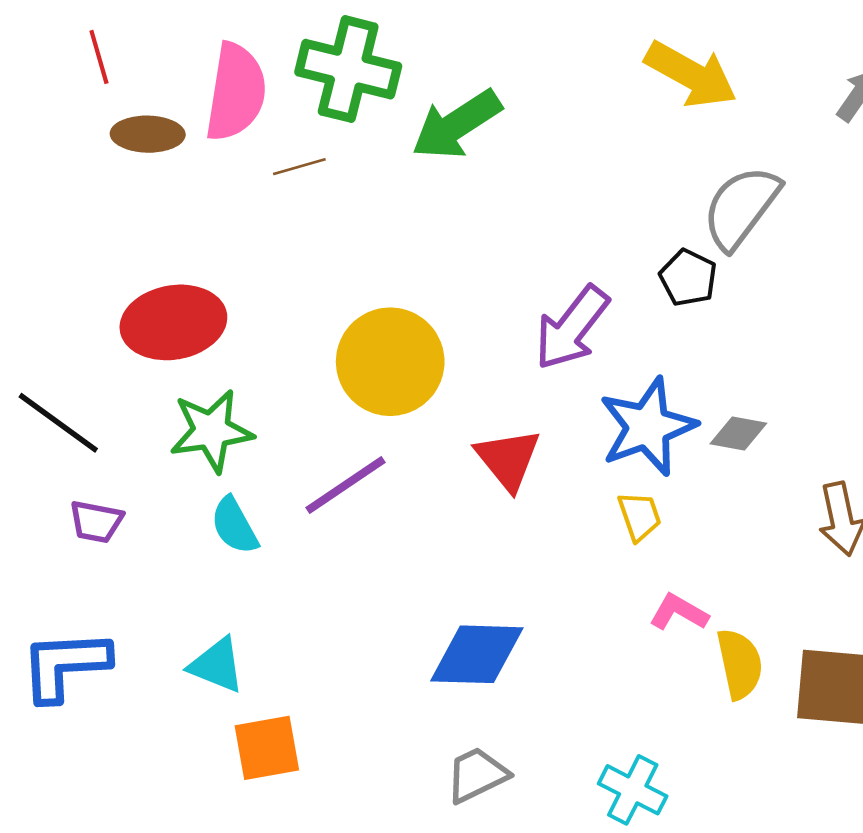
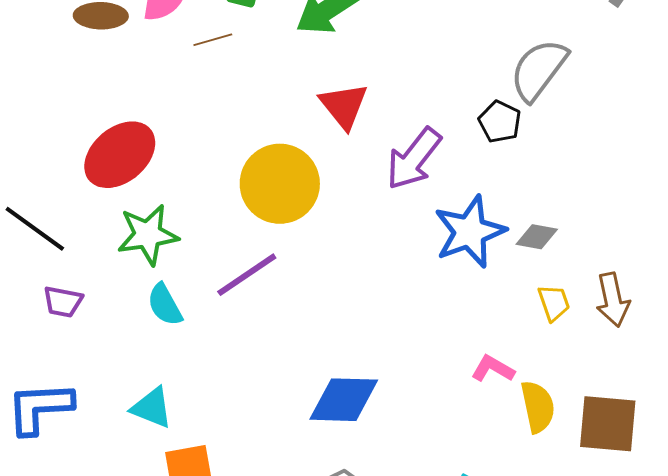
red ellipse: (173, 322) -> (120, 155), turned -30
red triangle: (508, 459) -> (344, 106), moved
yellow trapezoid: (639, 516) -> (554, 303), moved

